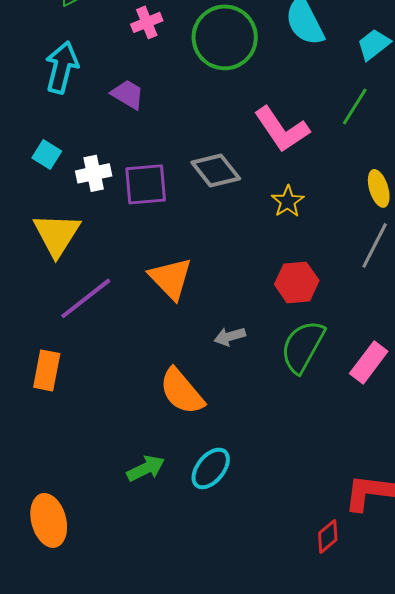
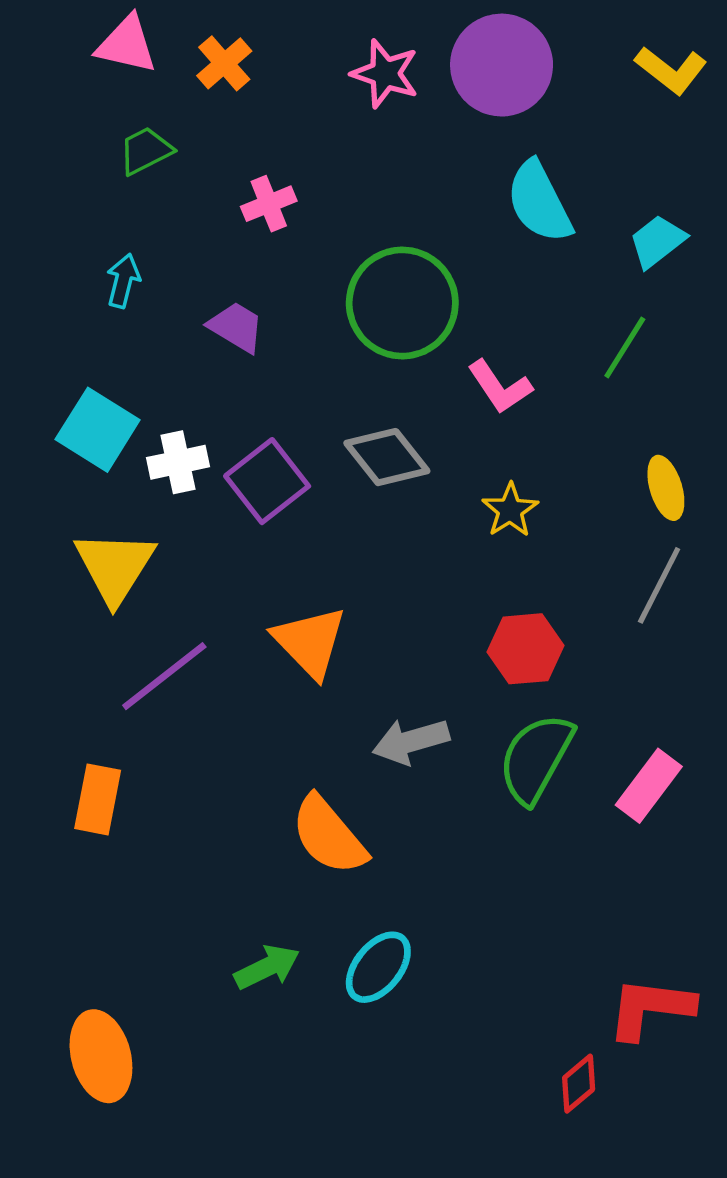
green circle: (225, 37) -> (402, 303), moved
cyan arrow: (62, 67) -> (123, 281), size x0.6
pink L-shape: (282, 129) -> (500, 387), size x0.7
cyan square: (47, 154) -> (98, 430), size x1.6
purple square: (146, 184) -> (267, 481), turned -33
gray arrow: (230, 336) -> (411, 741), size x1.4

